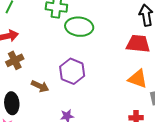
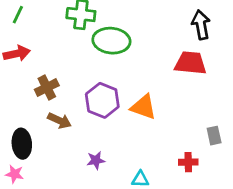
brown cross: (15, 60) -> (47, 88), moved
orange triangle: (138, 79) -> (143, 107), moved

